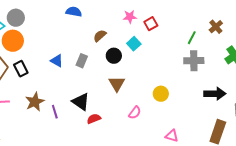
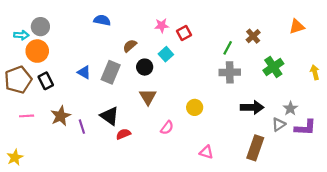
gray rectangle: (82, 61) -> (111, 72), size x1.5

